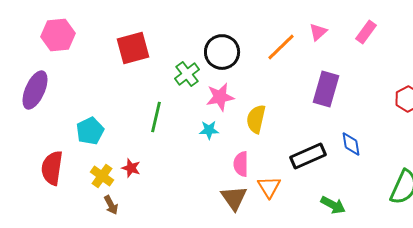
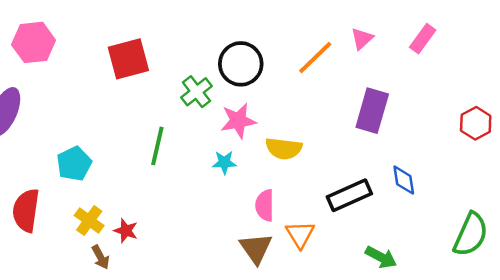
yellow semicircle: (256, 119) -> (284, 149), turned -96
red star: (131, 168) -> (126, 231), moved

